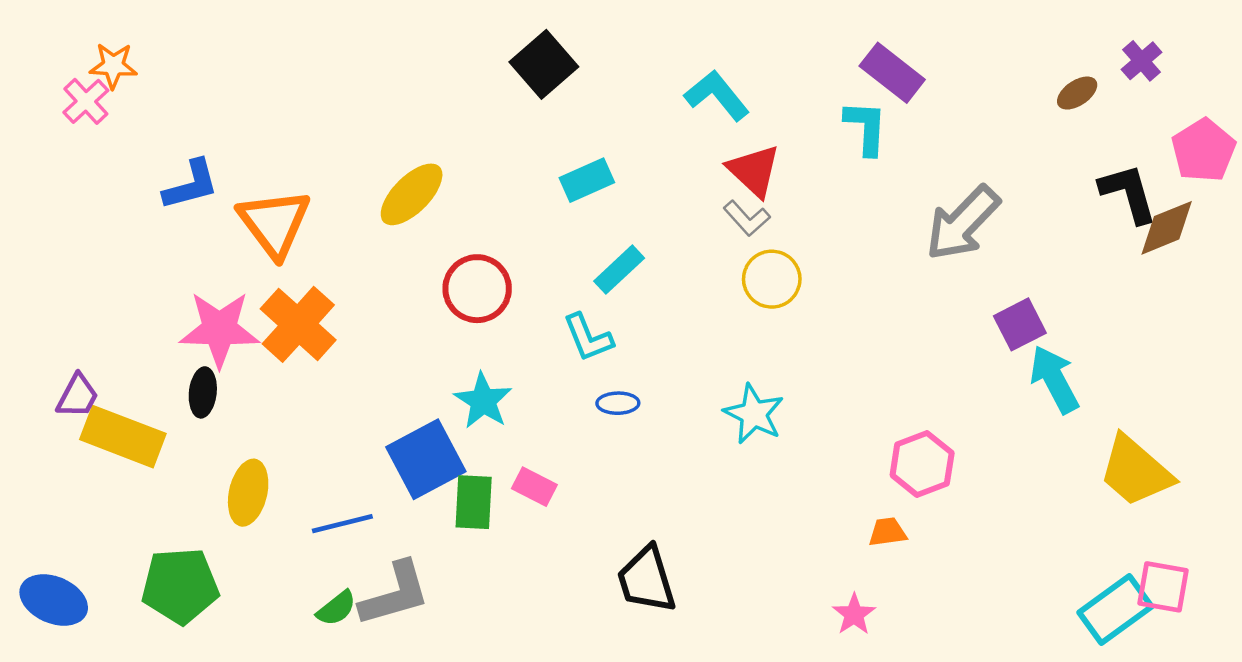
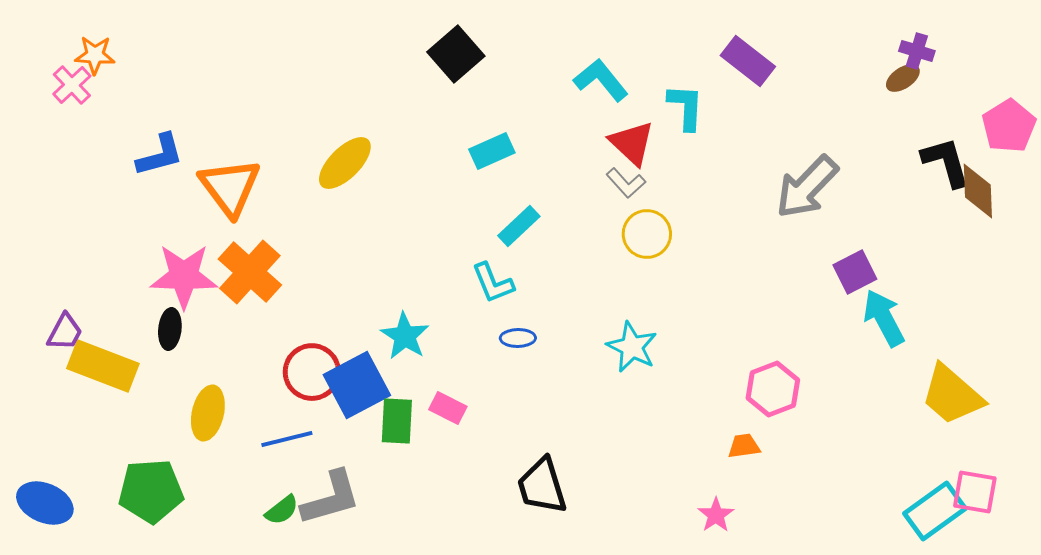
purple cross: (1142, 61) -> (917, 51), moved, turned -32
cyan L-shape: (866, 128) -> (686, 107), moved
brown diamond: (1167, 228) -> (978, 191), turned -70
red circle: (477, 289) -> (312, 372), moved

